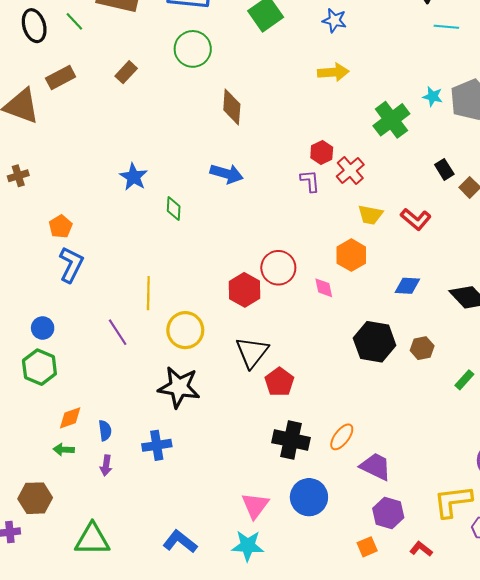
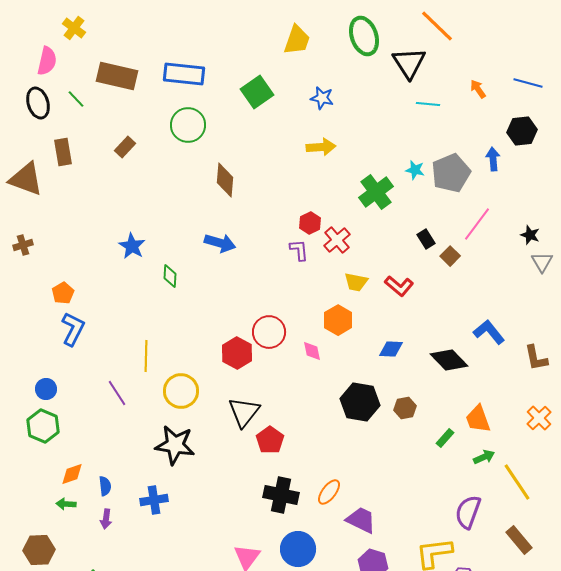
brown rectangle: (61, 77) -> (63, 152), turned -72

